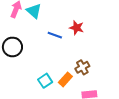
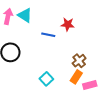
orange rectangle: (65, 79) -> (76, 77), moved

